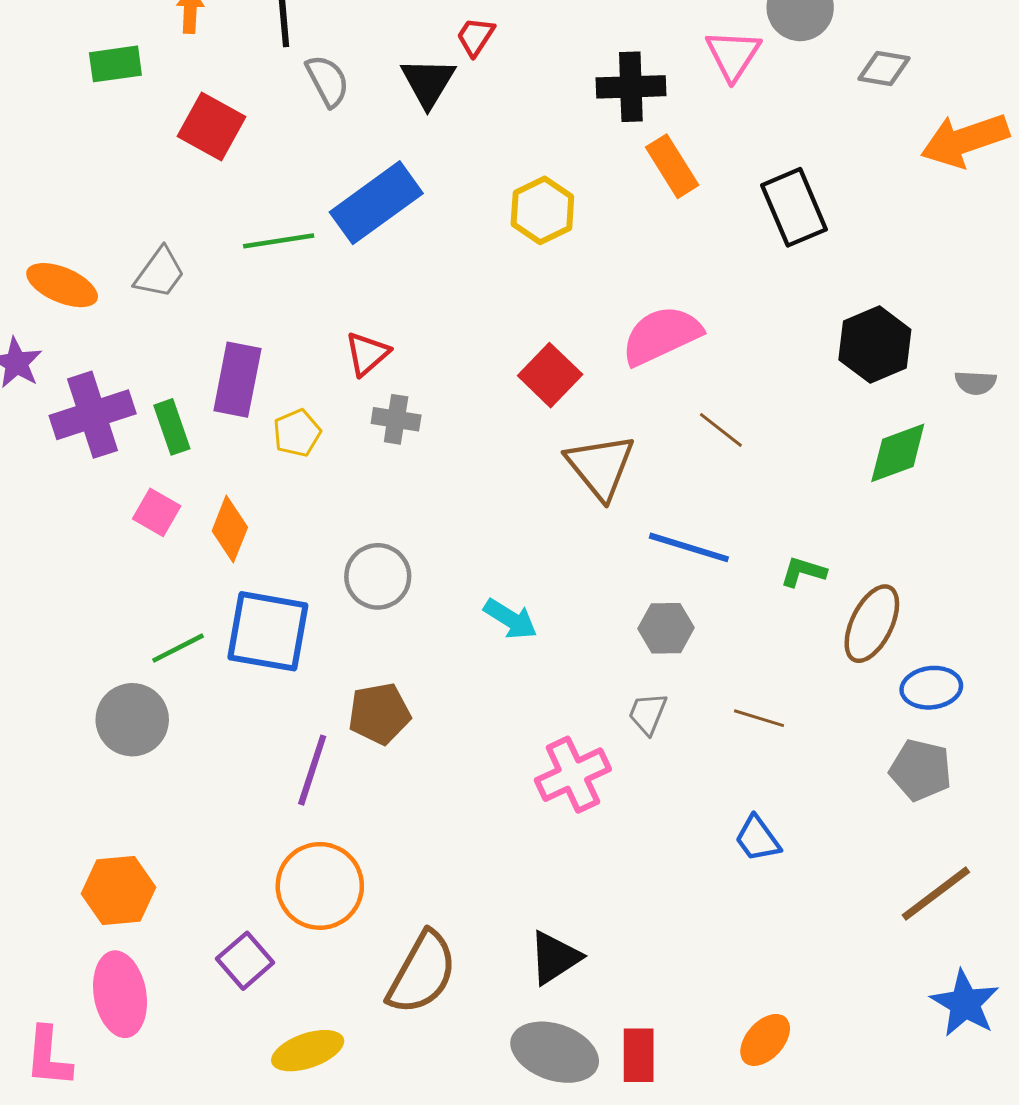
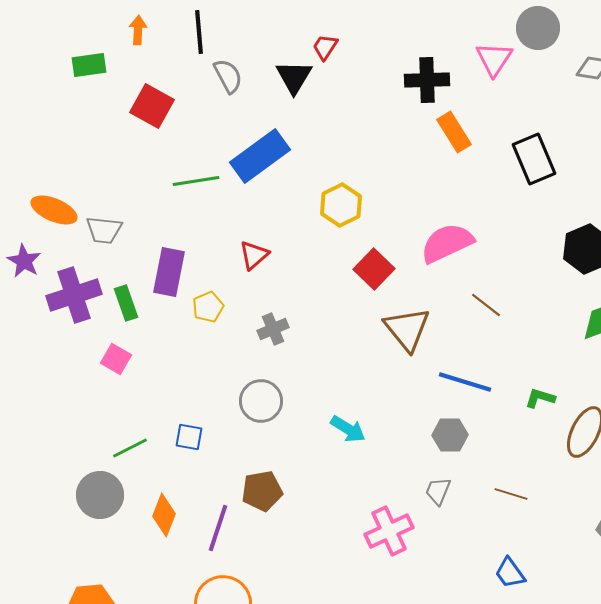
yellow hexagon: (542, 210) -> (341, 205), moved
gray trapezoid: (160, 273) -> (104, 230), moved, turned 60
gray cross: (396, 419) -> (273, 329), moved, turned -32
orange diamond: (230, 529) -> (164, 515), moved
blue square: (268, 631) -> (189, 437), size x0.5

